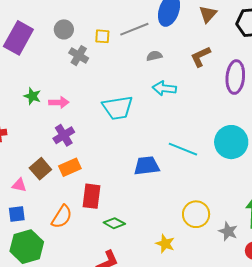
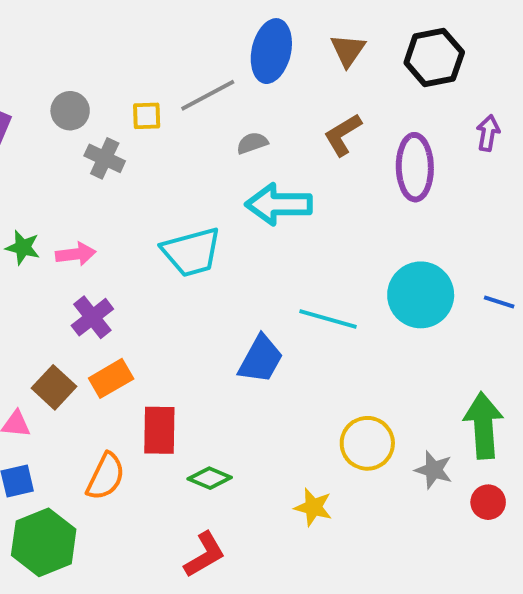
cyan arrow: (164, 88) -> (279, 204), size x1.4
blue trapezoid: (147, 166) -> (261, 359), turned 132

